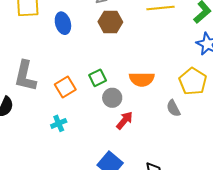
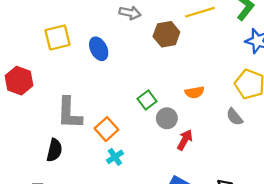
brown hexagon: (110, 22) -> (166, 34), moved
orange semicircle: (142, 79) -> (195, 92), size x0.7
orange square: (65, 87) -> (106, 129), moved

